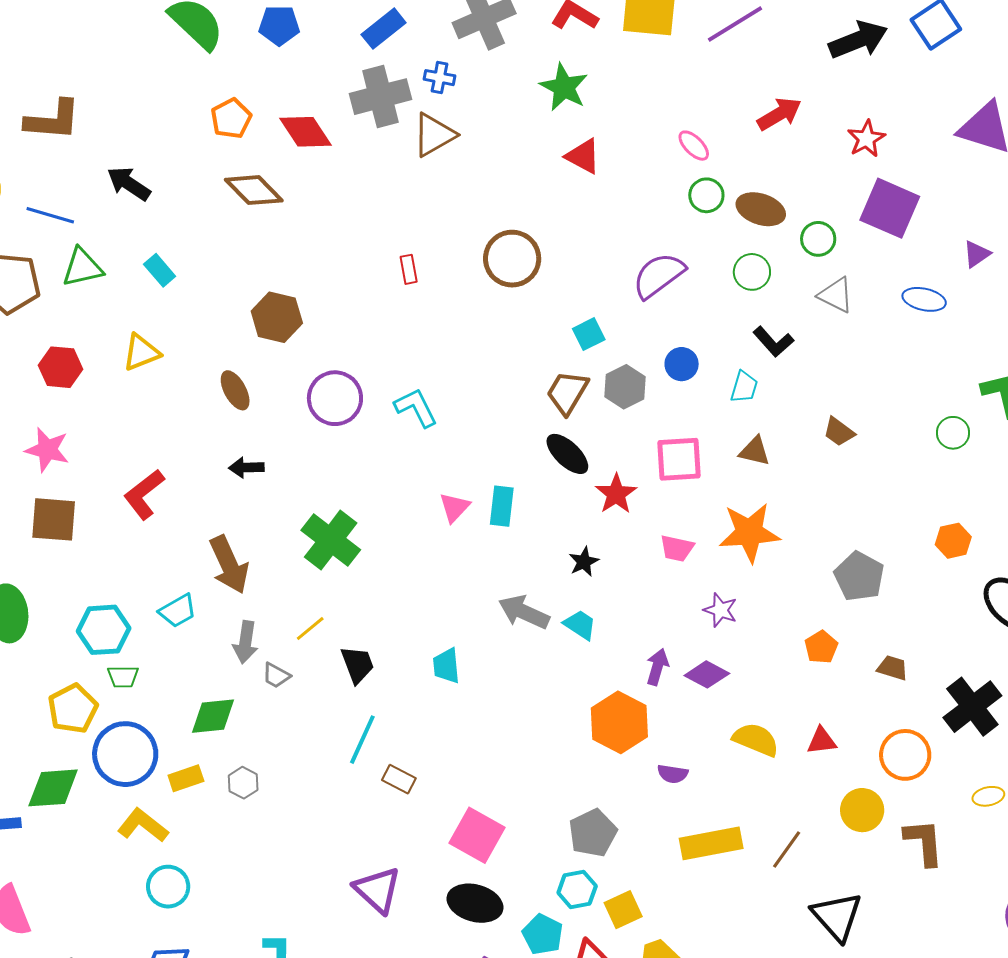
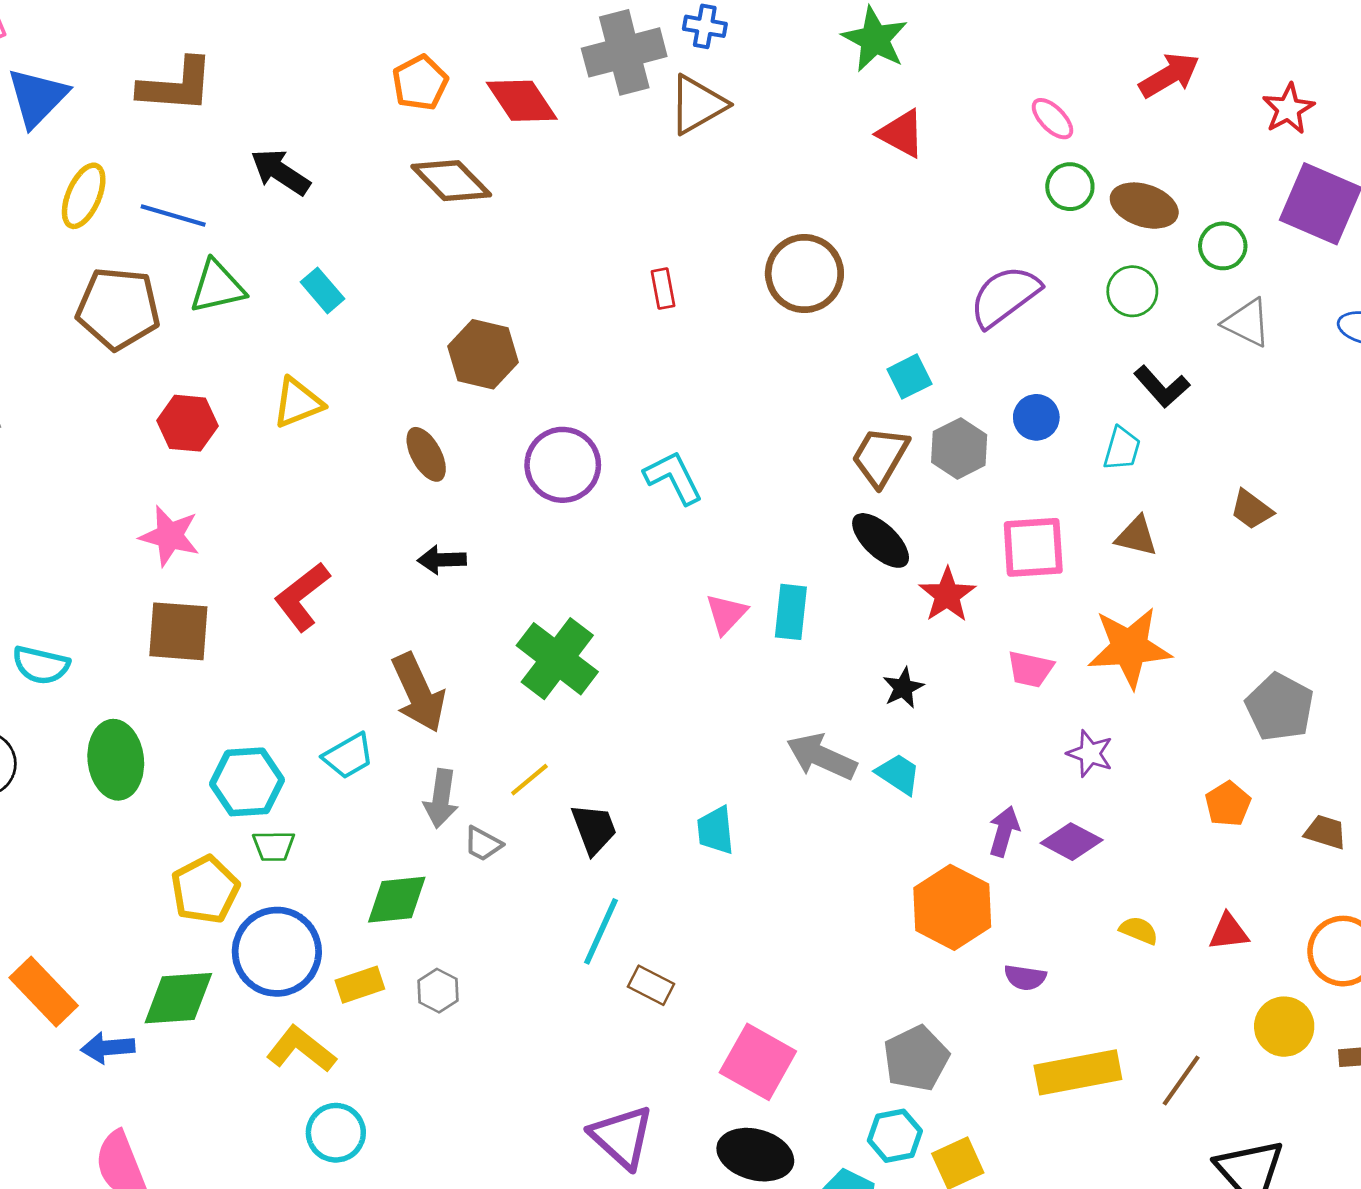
yellow semicircle: (756, 740) -> (1139, 930), size x0.6

